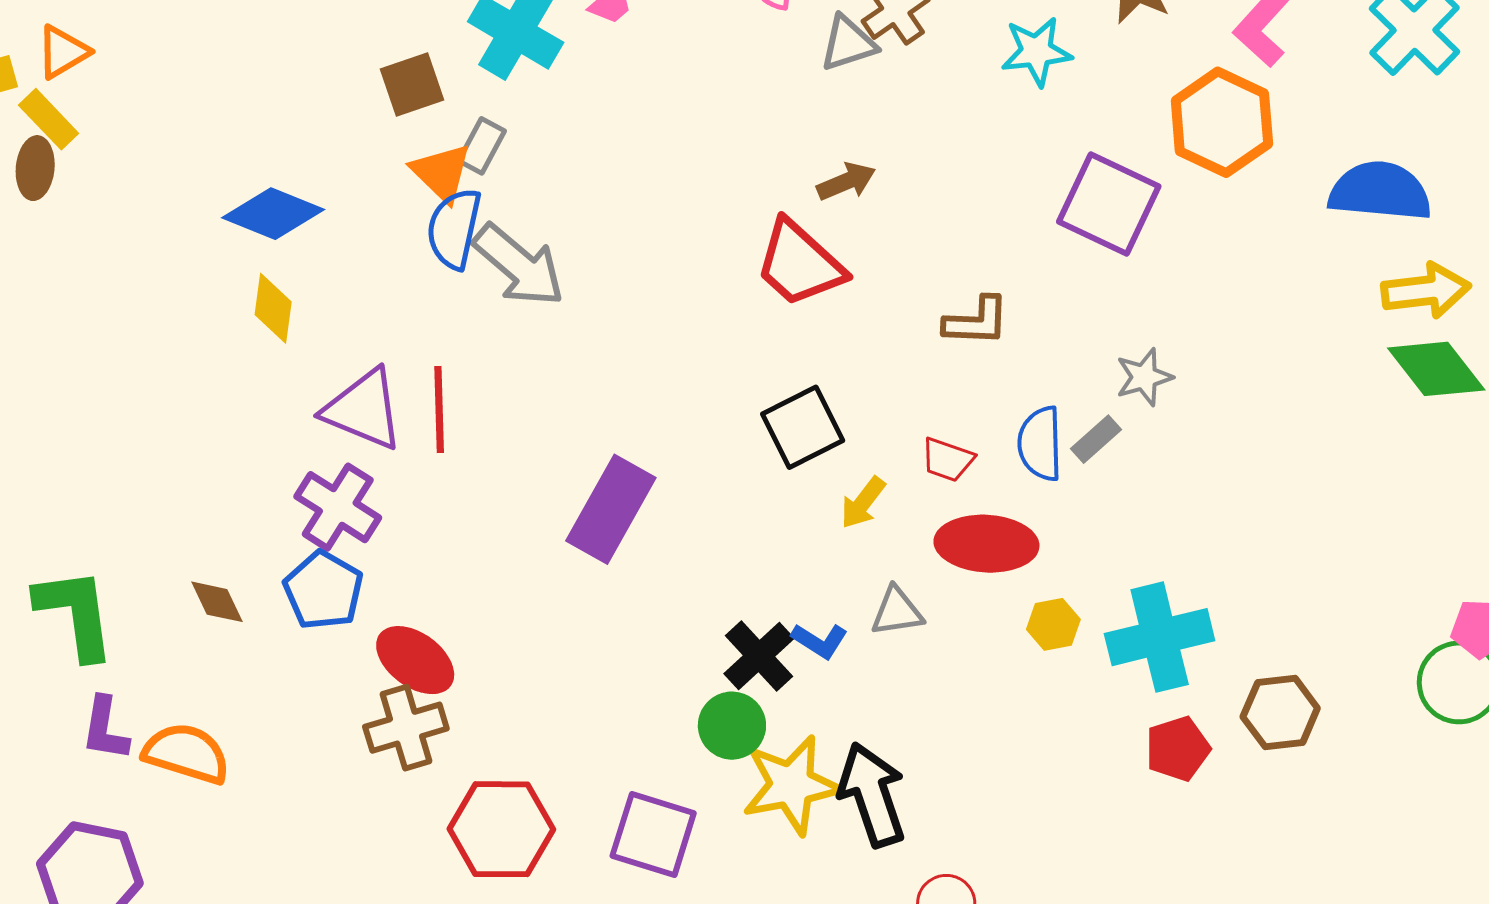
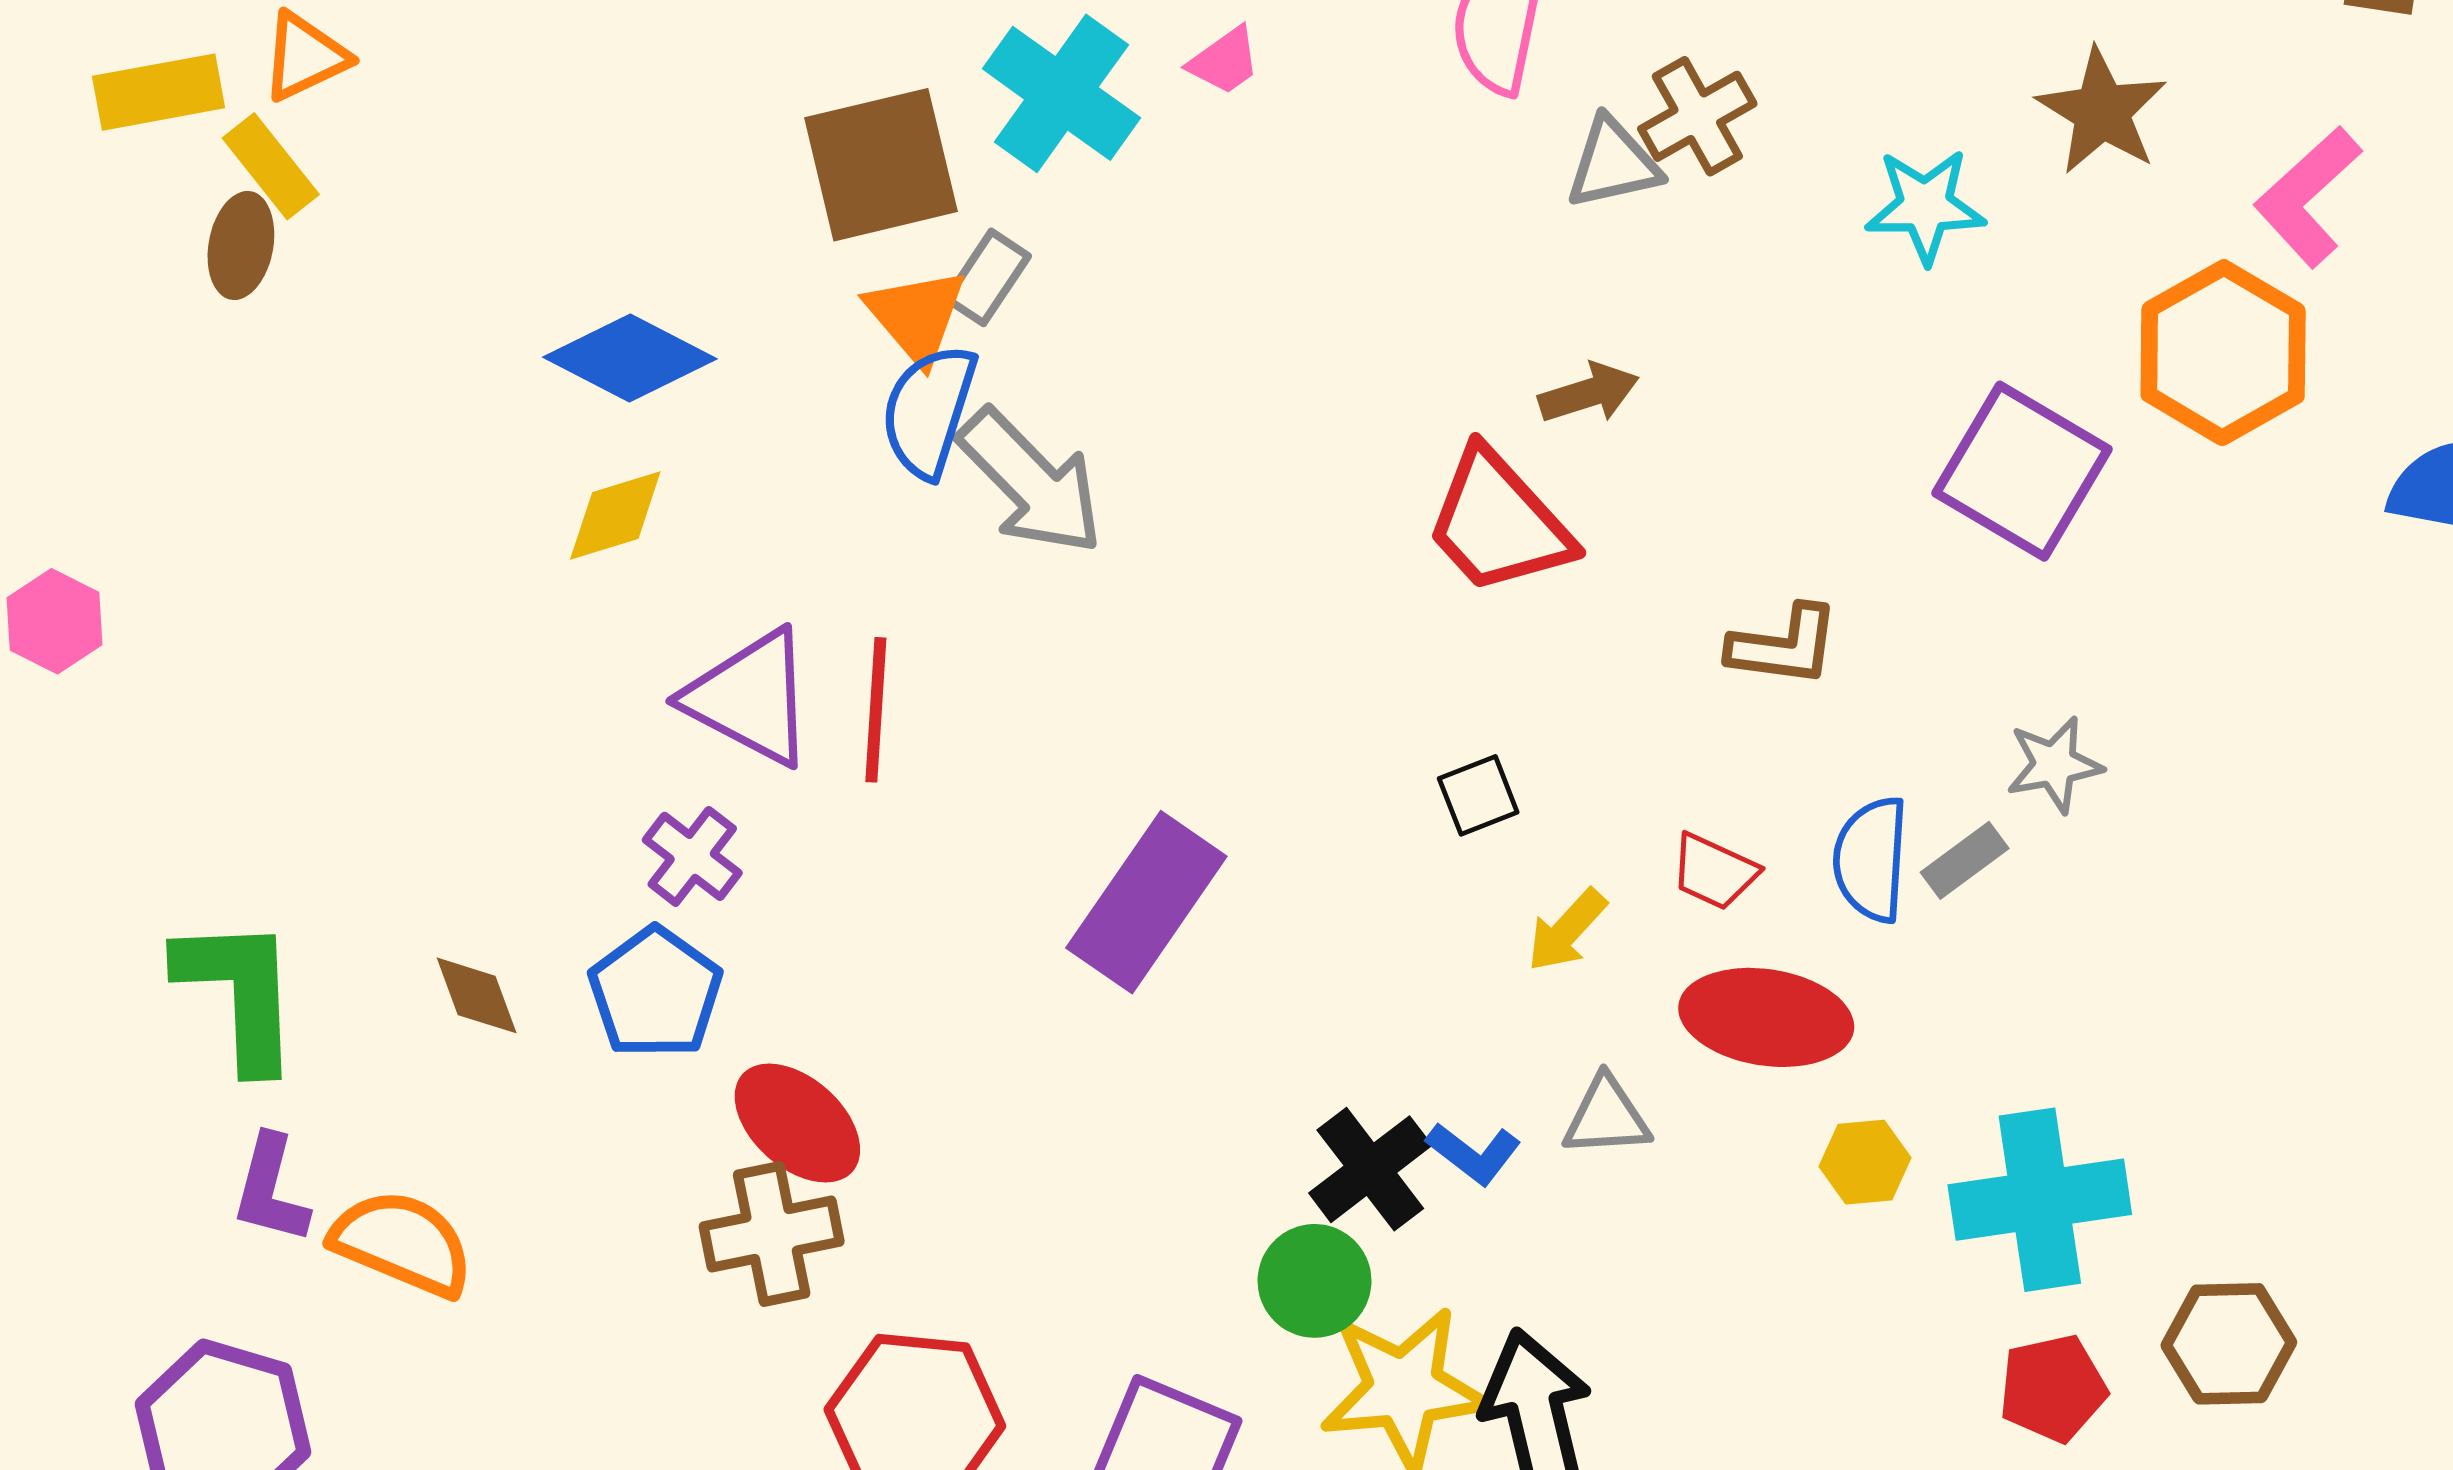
brown square: (412, 85) -> (881, 165), size x1.5
yellow diamond: (273, 308) -> (615, 516), turned 60
black square: (803, 427) -> (1478, 795), size x0.6
purple cross: (338, 507) -> (692, 856), size x0.7

